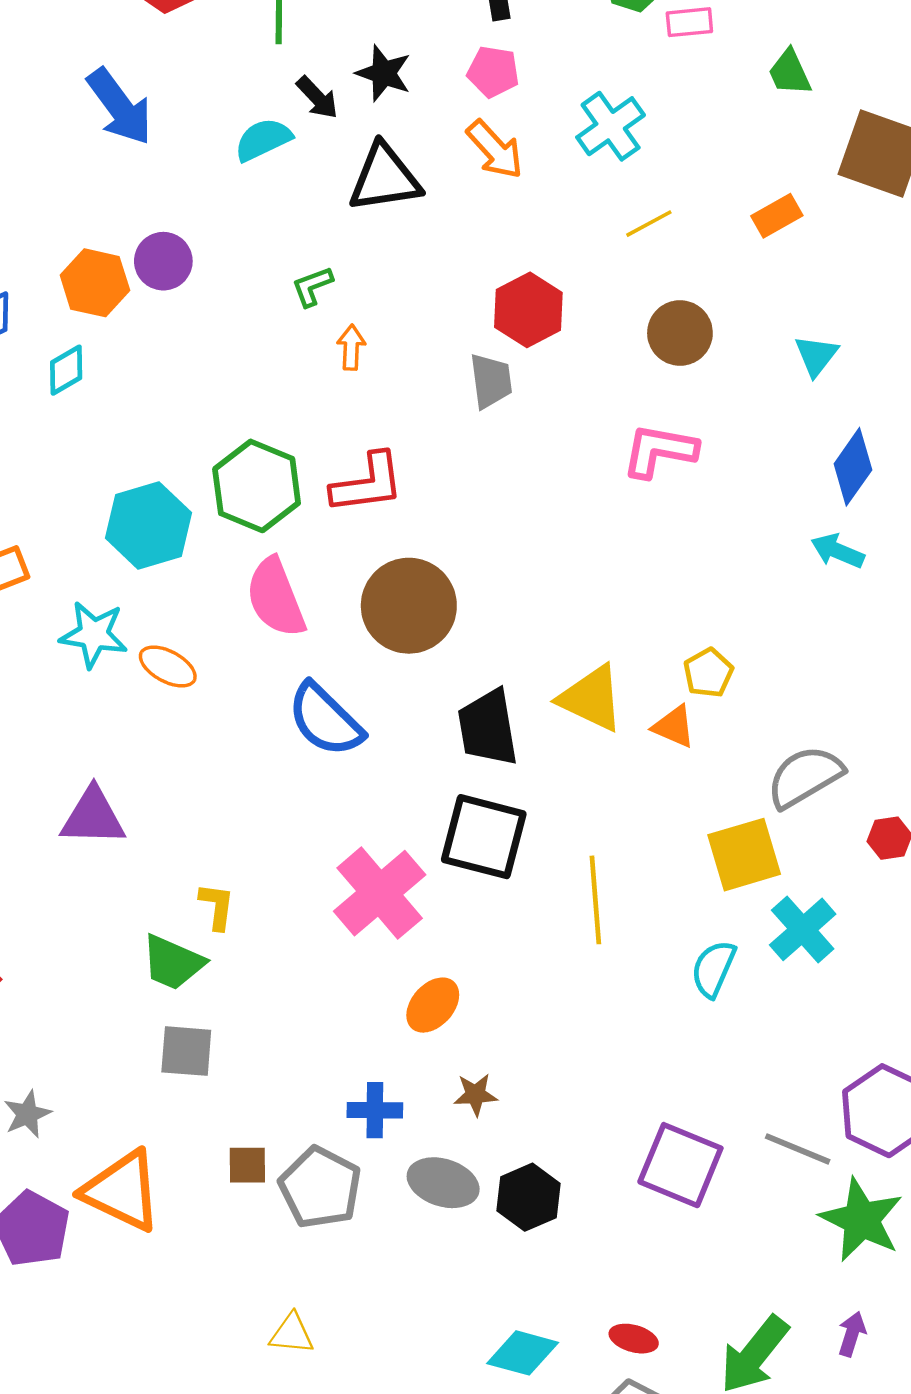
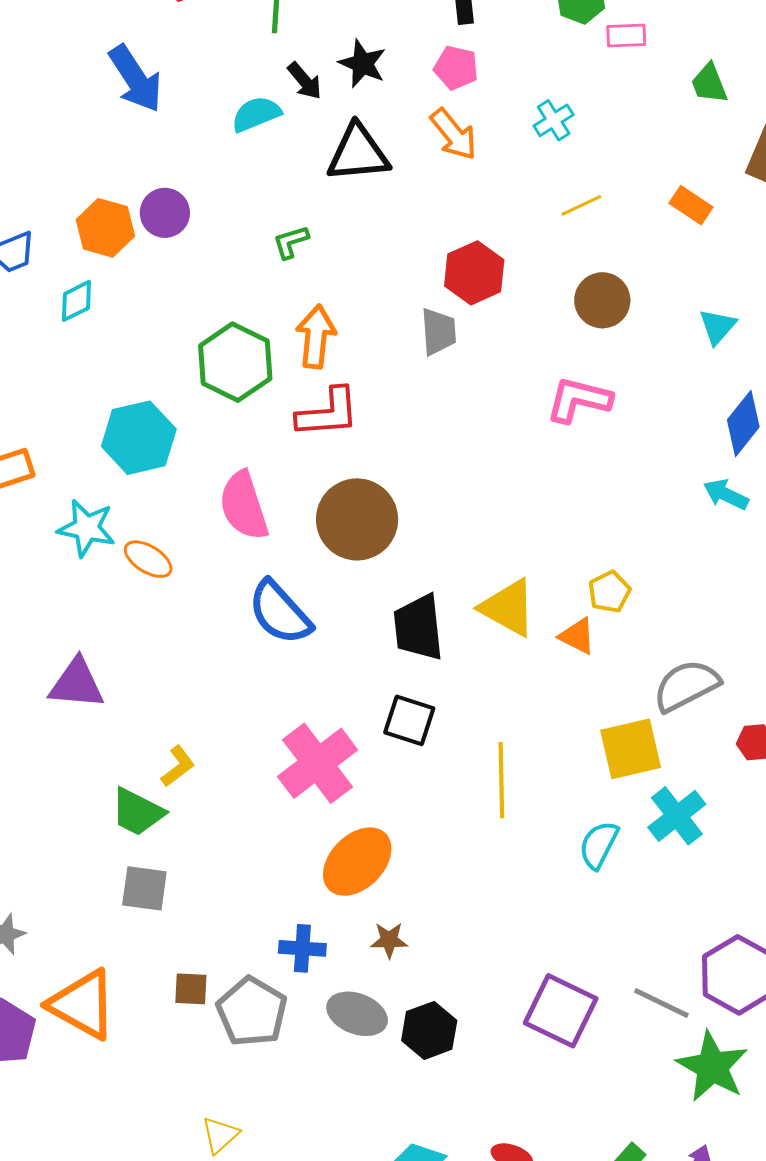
cyan cross: (611, 126) -> (554, 120), size x0.7
orange rectangle: (777, 216) -> (691, 205), turned 60
orange arrow: (351, 347) -> (316, 337), moved, size x1.6
green hexagon: (257, 486) -> (235, 362), moved
black square: (484, 837) -> (409, 720), size x0.7
yellow L-shape: (217, 906) -> (178, 766), turned 42
orange ellipse: (433, 1005) -> (357, 862), size x1.5
yellow triangle: (292, 1334) -> (220, 1135), turned -51

